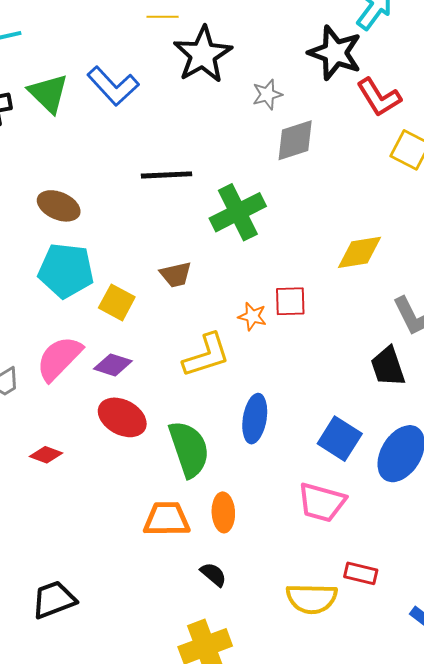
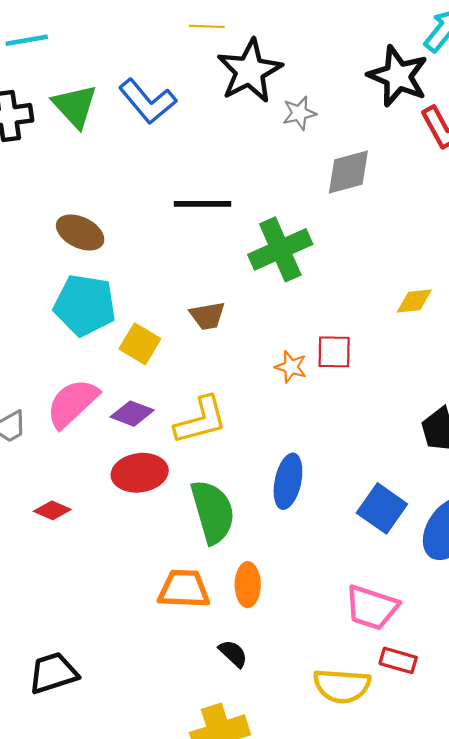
gray star: (267, 94) -> (299, 113), moved
yellow diamond: (359, 252) -> (414, 301), size x0.7
yellow L-shape: (206, 355) -> (201, 420), moved
red ellipse: (122, 417) -> (140, 473), turned -39
pink trapezoid: (322, 502) -> (372, 607), moved

